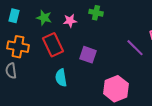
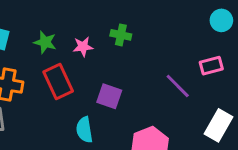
cyan semicircle: (61, 78) -> (84, 130), moved

